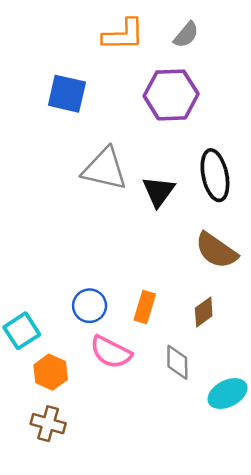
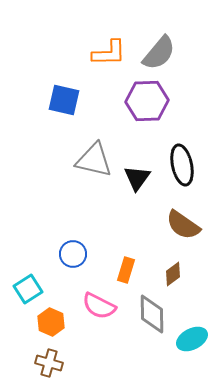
gray semicircle: (186, 35) -> (159, 53), size x1.6
blue circle: (90, 306) -> (73, 254), moved
gray diamond: (177, 362) -> (152, 314), size x1.4

